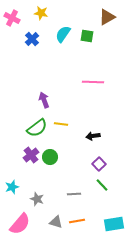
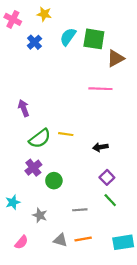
brown triangle: (107, 17) -> (116, 58), moved
green square: (87, 36) -> (94, 39), size x1.5
purple arrow: (44, 100) -> (24, 108), moved
green circle: (50, 157) -> (54, 181), moved
pink semicircle: (20, 224) -> (21, 242), size x0.6

